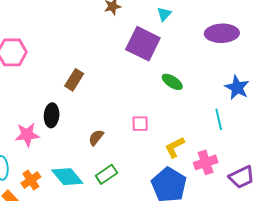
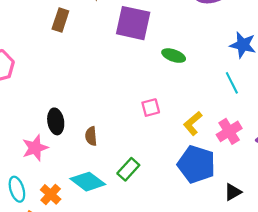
brown rectangle: (74, 80) -> (60, 20), moved
brown semicircle: (96, 138) -> (91, 136), moved, turned -30

